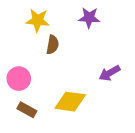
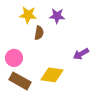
purple star: (89, 18) -> (57, 16), moved
brown rectangle: (27, 110) -> (20, 81), size x1.5

